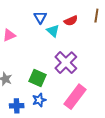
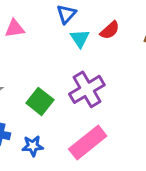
red semicircle: (71, 21) -> (110, 30), turned -32
blue star: (39, 100) -> (33, 146), moved

